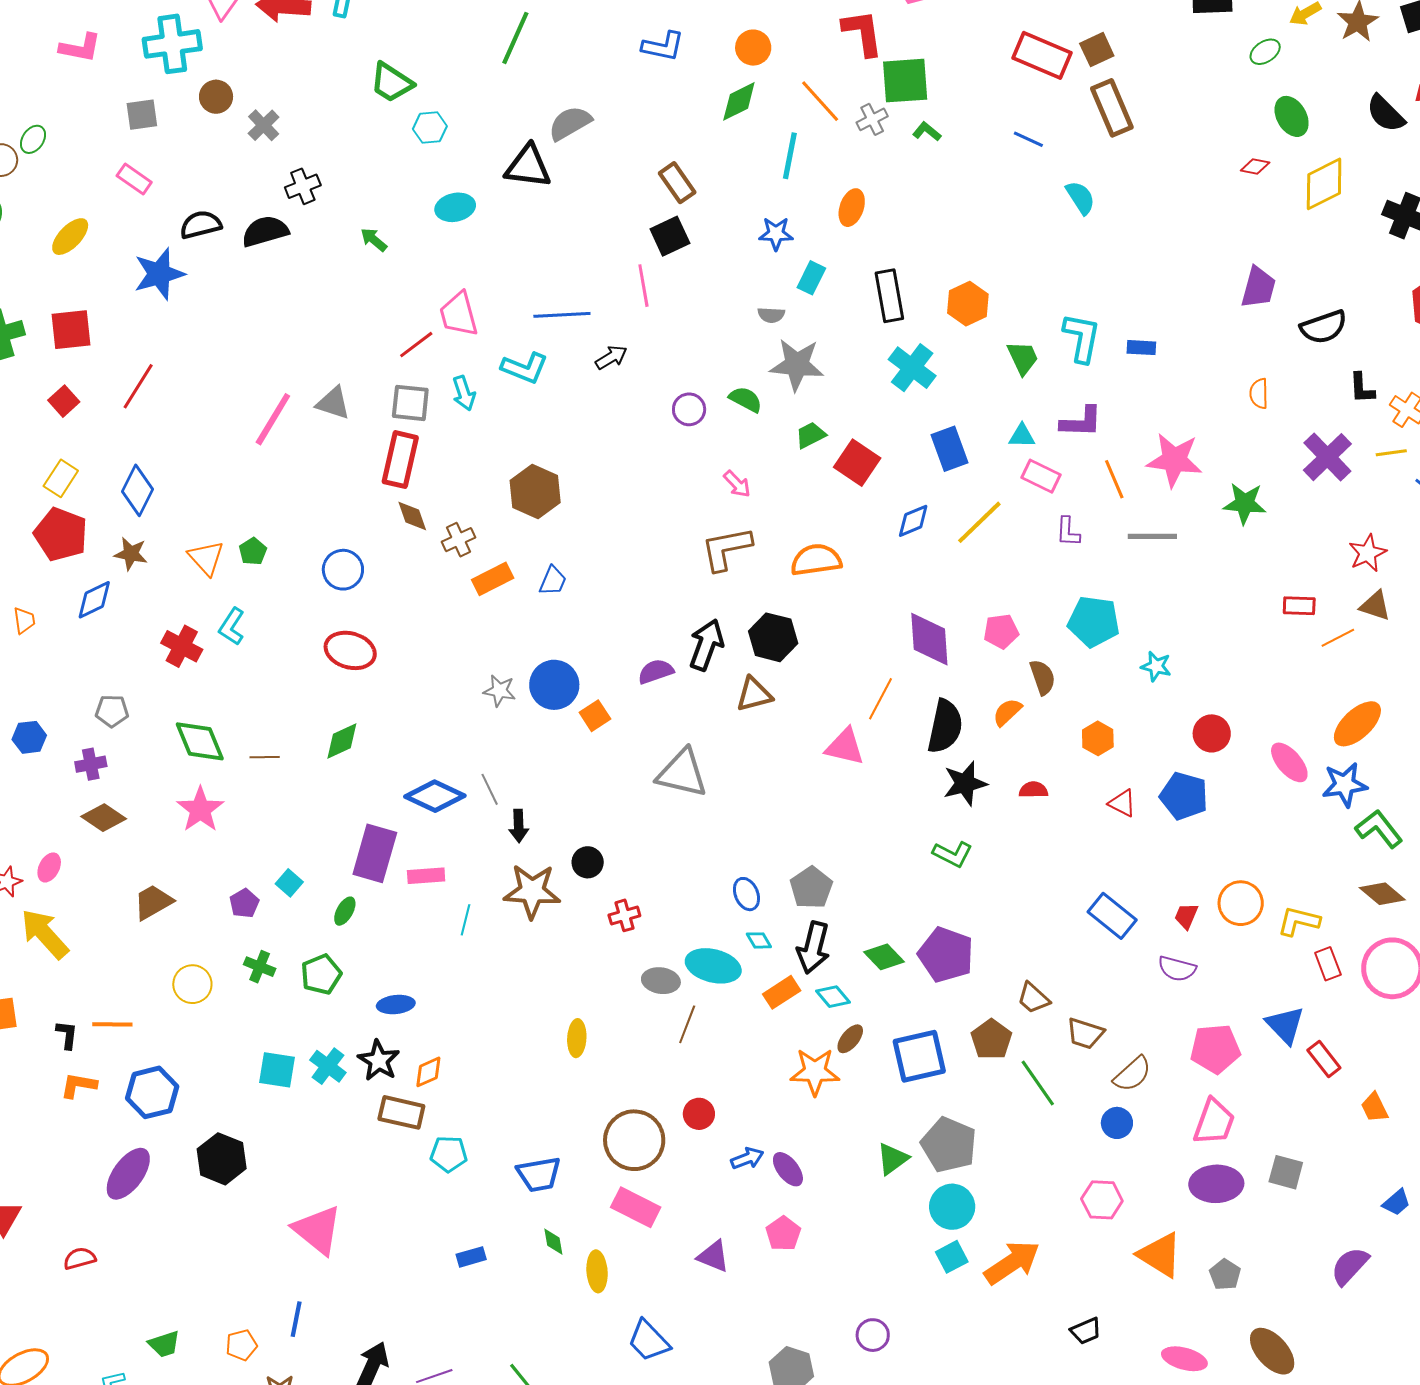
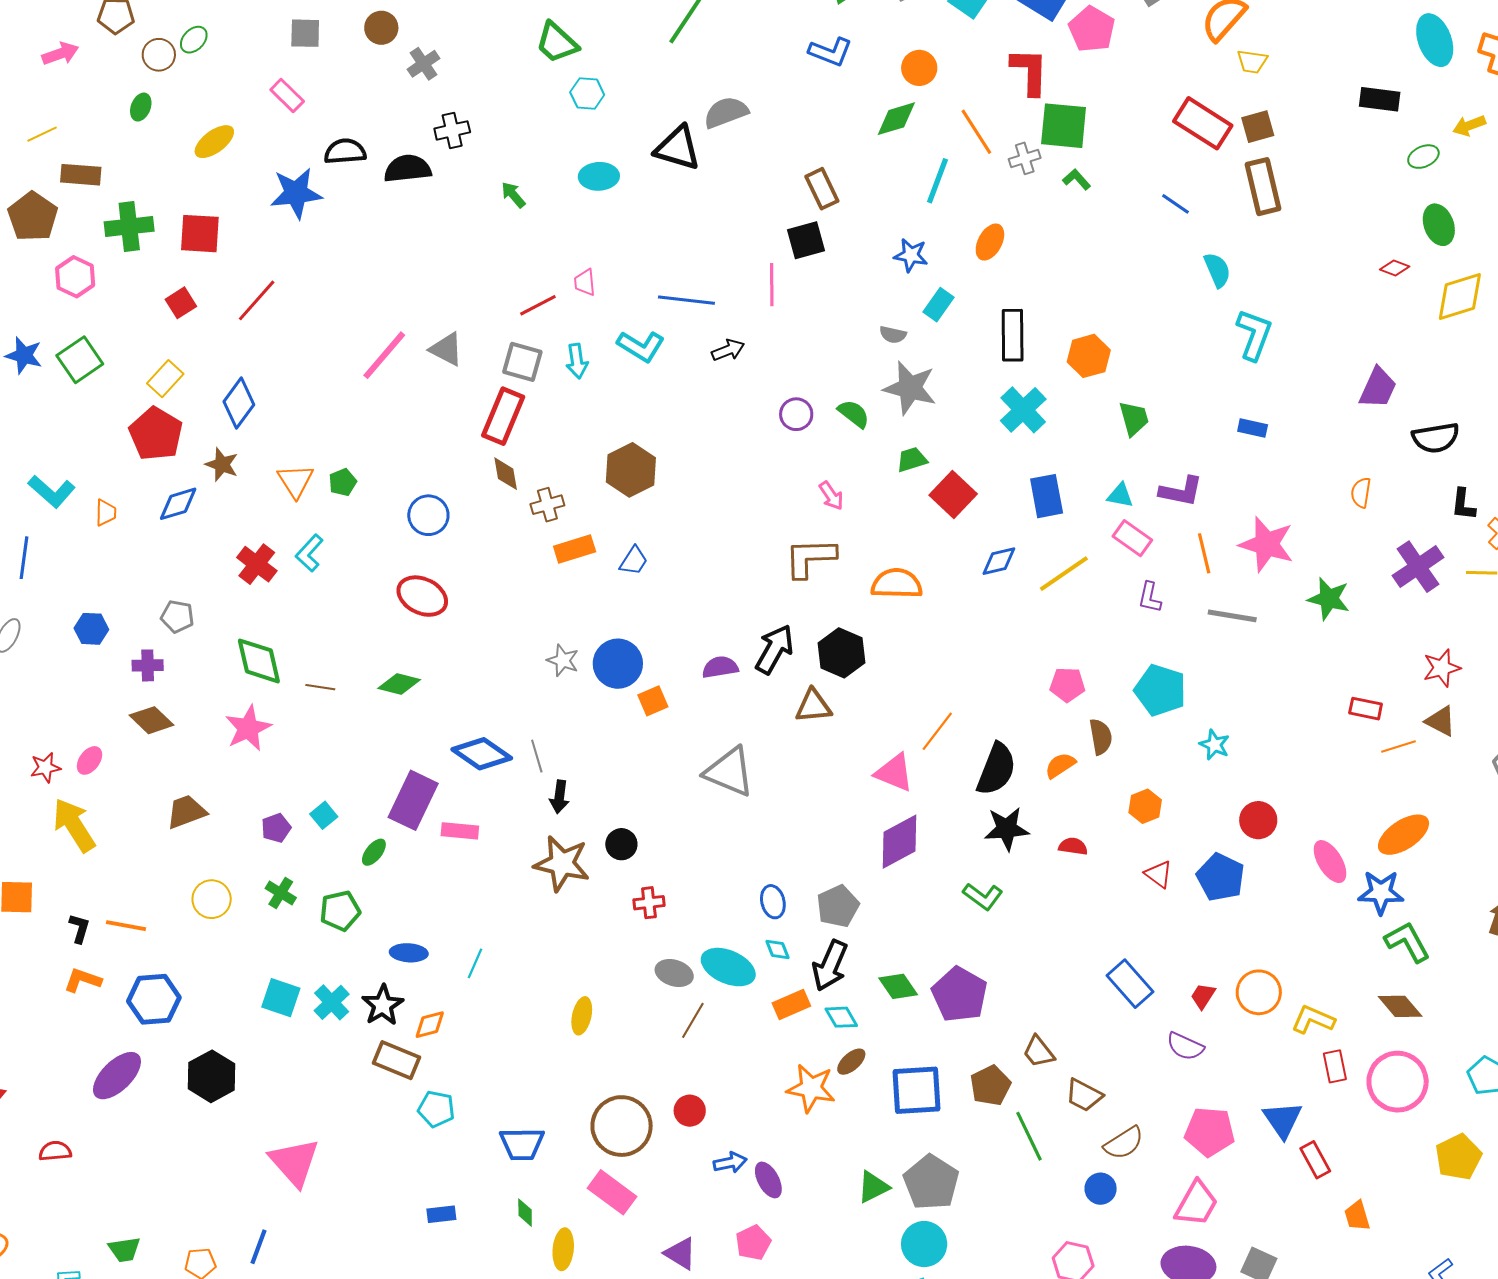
pink trapezoid: (459, 314) -> (585, 282), size x0.6
cyan L-shape: (1082, 338) -> (1254, 335), moved
purple diamond: (929, 639) -> (900, 842), moved, turned 56
green diamond: (342, 741) -> (399, 684), turned 30
cyan line: (465, 920) -> (475, 963), moved

